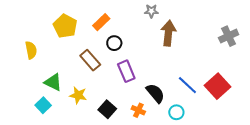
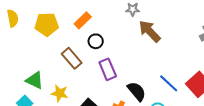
yellow pentagon: (65, 26) -> (47, 24), turned -30
brown arrow: (168, 33) -> (150, 31), turned -50
yellow semicircle: (31, 50) -> (13, 18), moved

